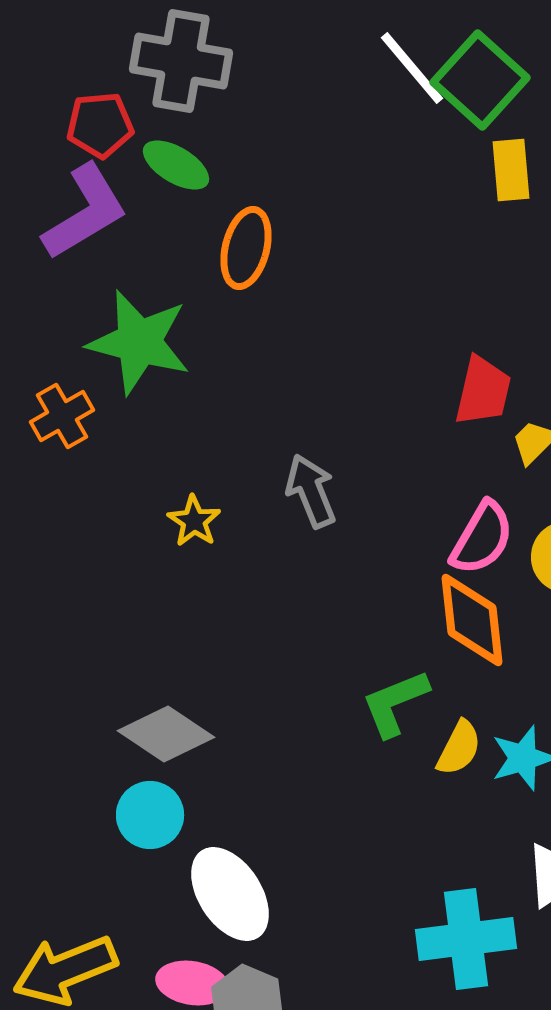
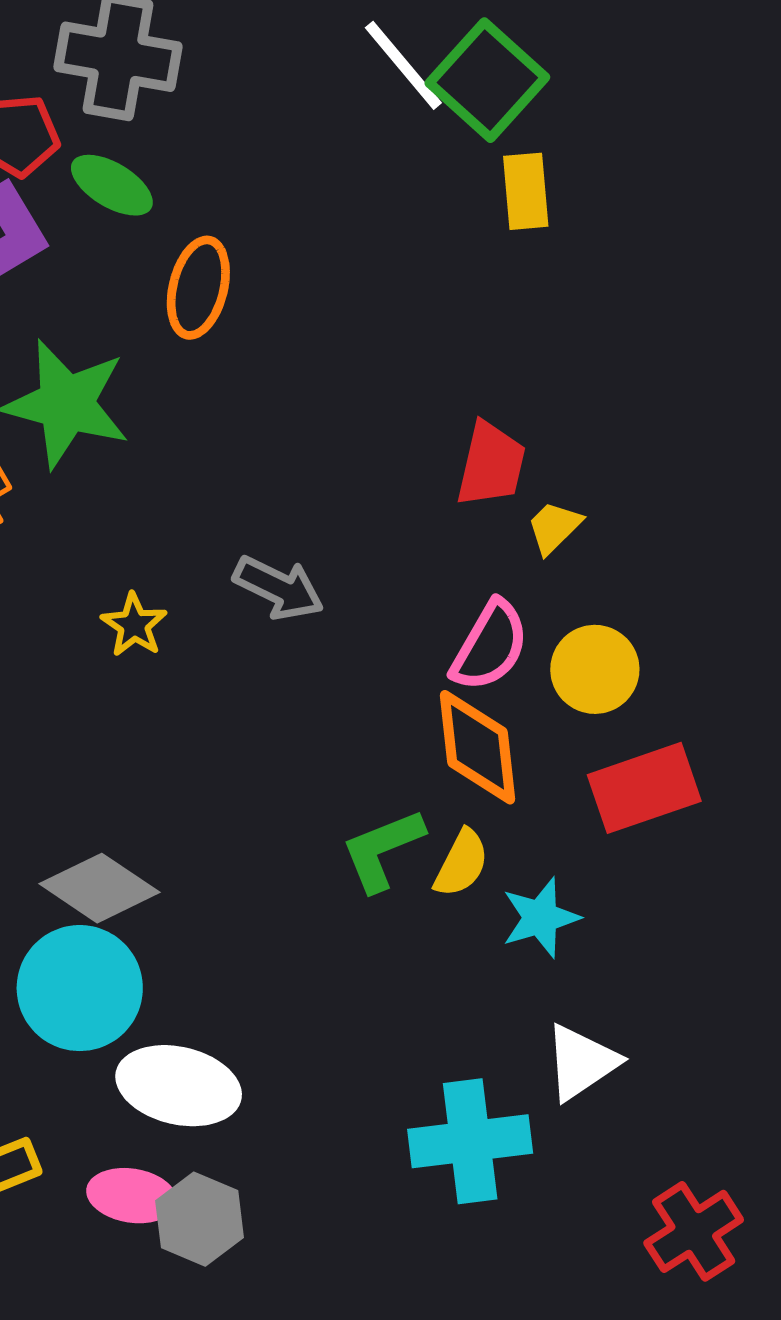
gray arrow: (311, 491) -> (279, 588), turned 138
yellow semicircle: (459, 748) -> (461, 863), moved
cyan circle: (150, 815) -> (80, 988), size x1.5
white ellipse: (230, 894) -> (179, 1086), turned -44

